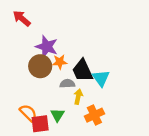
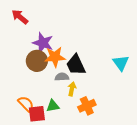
orange star: (60, 62) -> (55, 57), size x1.5
cyan triangle: (101, 78) -> (121, 63), moved
green triangle: (58, 115) -> (53, 106), turned 48

